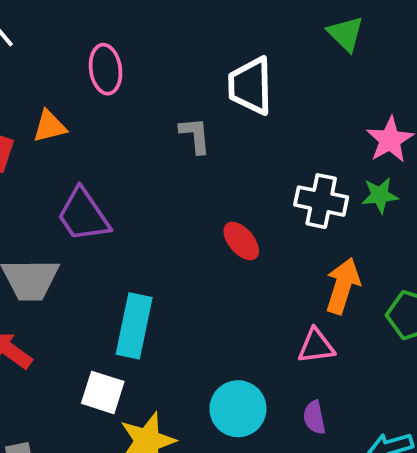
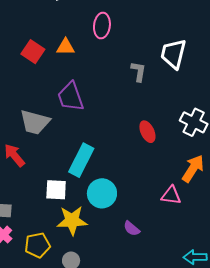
white square: (103, 392) -> (56, 190), turned -30
cyan circle: (238, 409) -> (102, 193), moved
purple semicircle: (314, 417) -> (132, 229), moved, turned -54

